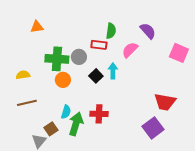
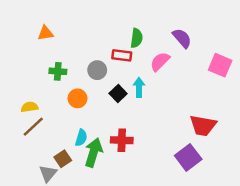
green cross: (57, 59) -> (58, 71), moved, size x0.6
yellow semicircle: (23, 75) -> (30, 107), moved
brown line: (27, 103) -> (33, 127), turned -30

